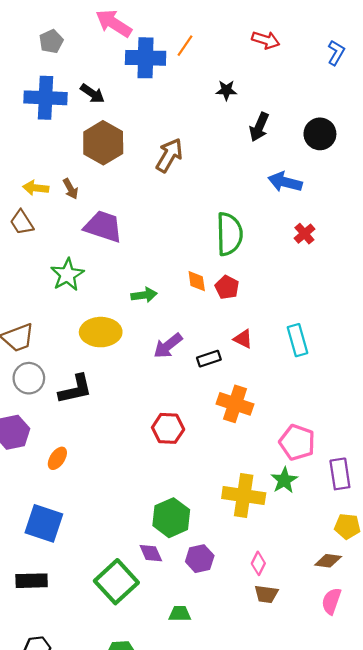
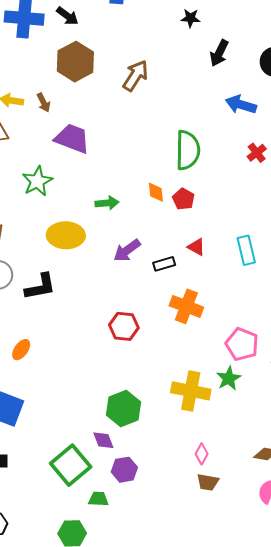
purple hexagon: (200, 559) -> (124, 470), moved
green trapezoid: (180, 614) -> (98, 499), moved

